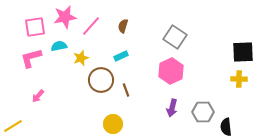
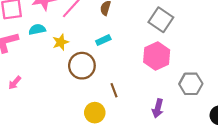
brown line: (126, 90) -> (114, 90), moved
purple arrow: (172, 108) -> (158, 108), moved
gray hexagon: (203, 112) -> (191, 84), moved

